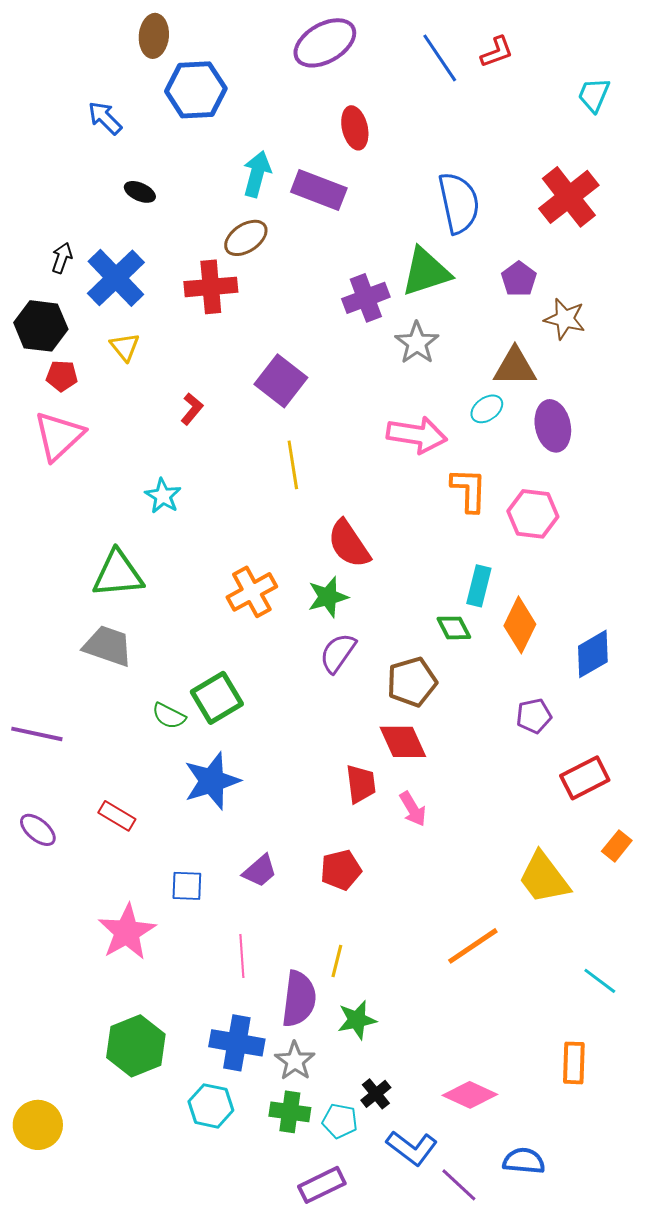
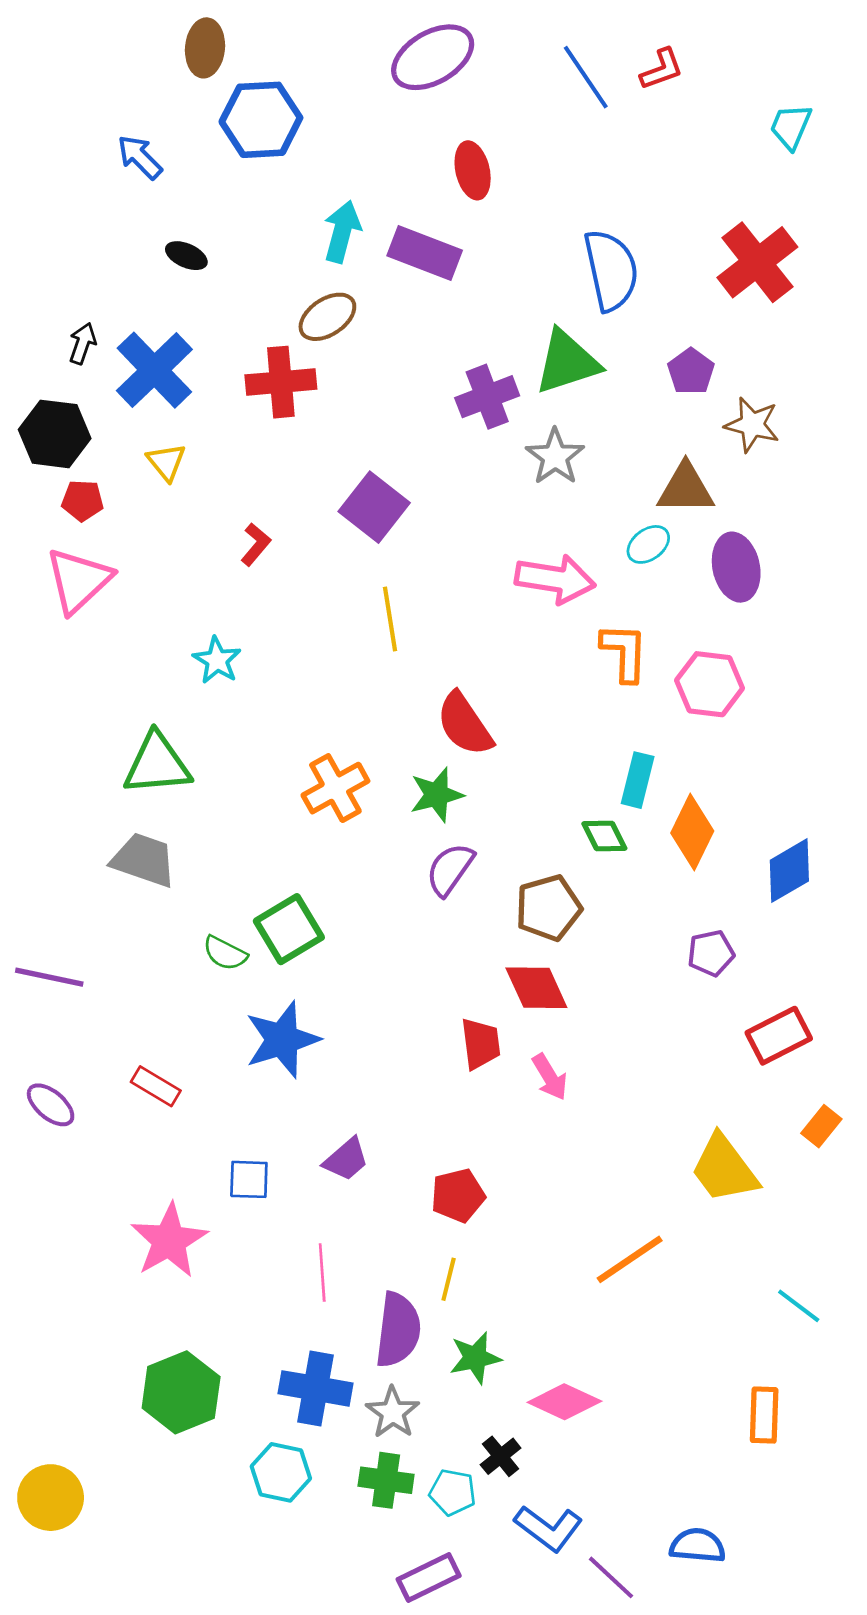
red pentagon: (341, 870) -> (458, 1195), moved
pink diamond: (470, 1095) -> (564, 1402), moved

